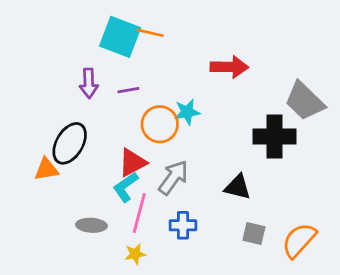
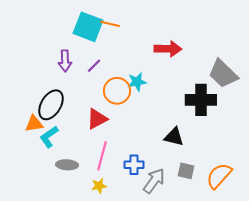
purple line: (128, 90) -> (94, 66), turned -35
gray arrow: (173, 178) -> (154, 181), moved
cyan L-shape: (126, 187) -> (49, 137), moved

